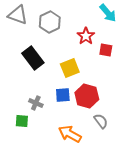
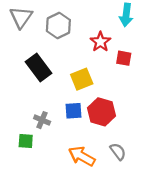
cyan arrow: (108, 13) -> (126, 15), turned 48
gray triangle: (18, 15) -> (21, 17), turned 45
gray semicircle: (101, 121) -> (118, 152), moved

